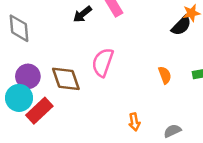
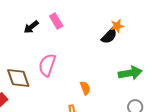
orange semicircle: (165, 75) -> (85, 88), moved

